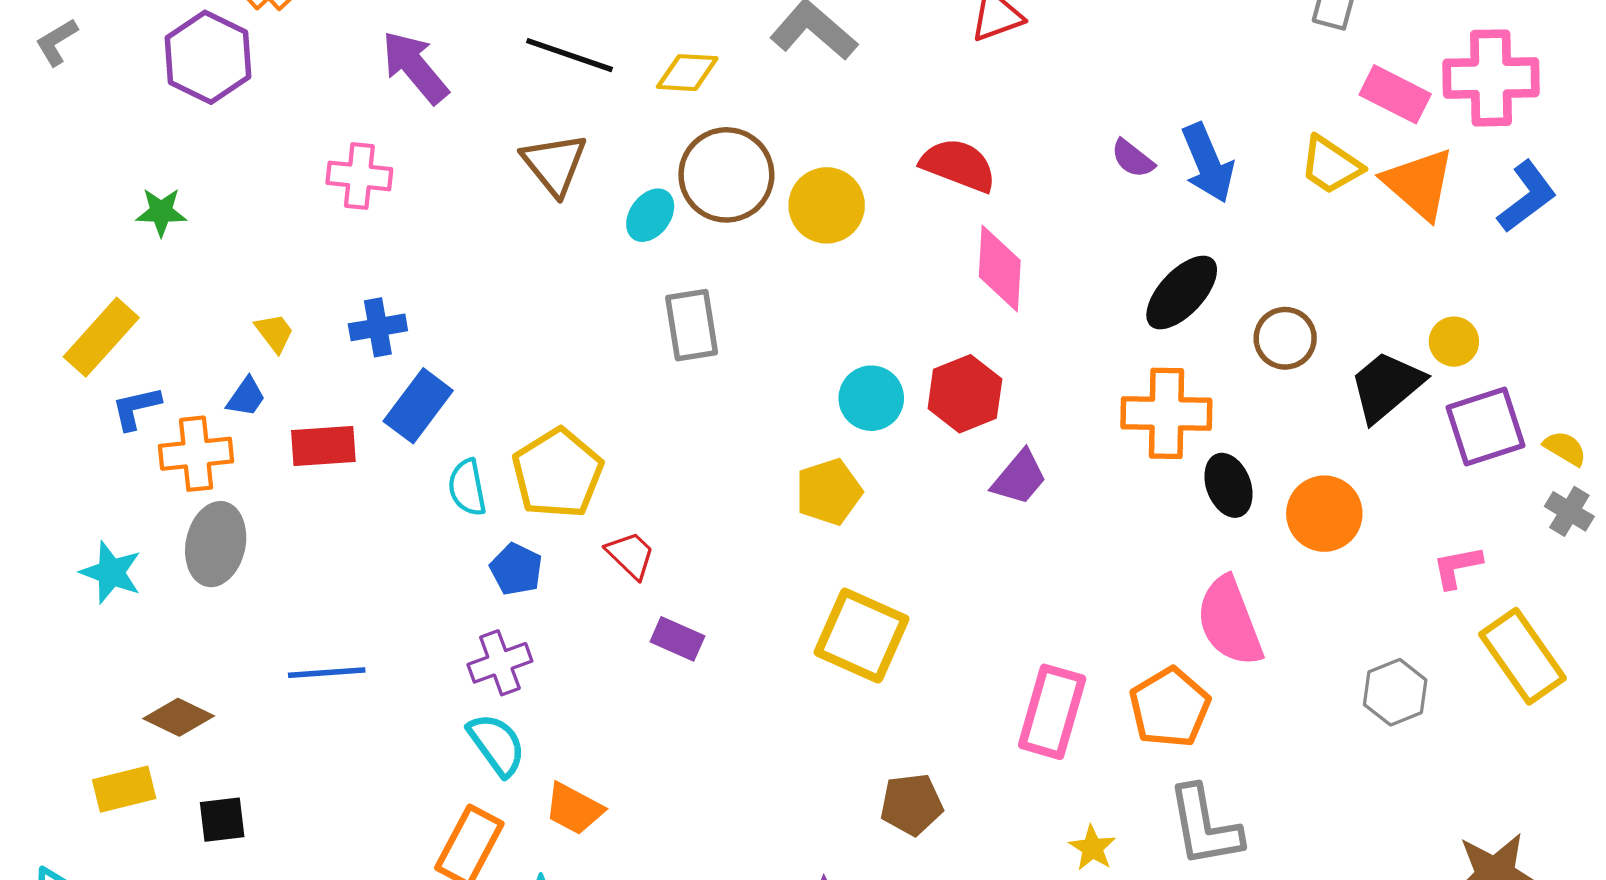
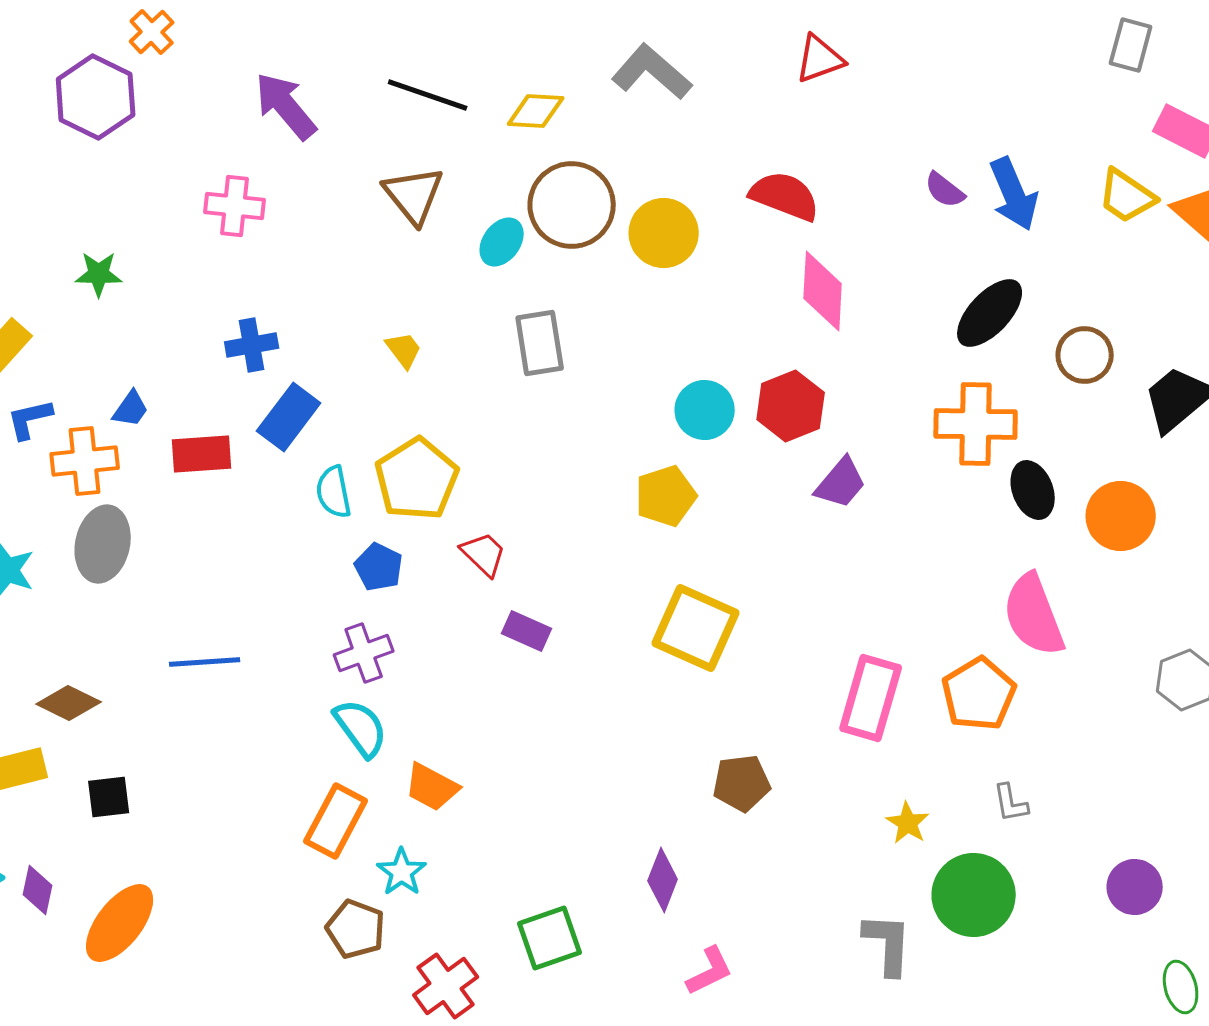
green star: (161, 212) -> (99, 274), moved
yellow trapezoid: (274, 333) -> (404, 350), moved
gray L-shape: (1205, 826) -> (1011, 803), size x0.5

